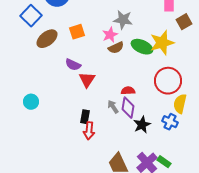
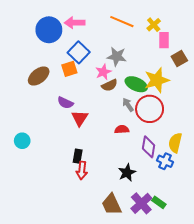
blue square: (31, 16) -> (79, 52), moved
red circle: (168, 81) -> (150, 109), moved
gray arrow: (113, 107) -> (128, 105), moved
purple diamond: (128, 108) -> (149, 147), moved
black star: (142, 125) -> (127, 173), moved

